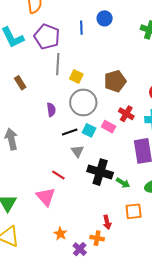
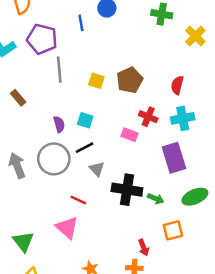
yellow square: (76, 76) -> (96, 81), moved
gray circle: (83, 102) -> (54, 159), moved
cyan square: (89, 130) -> (85, 120), moved

